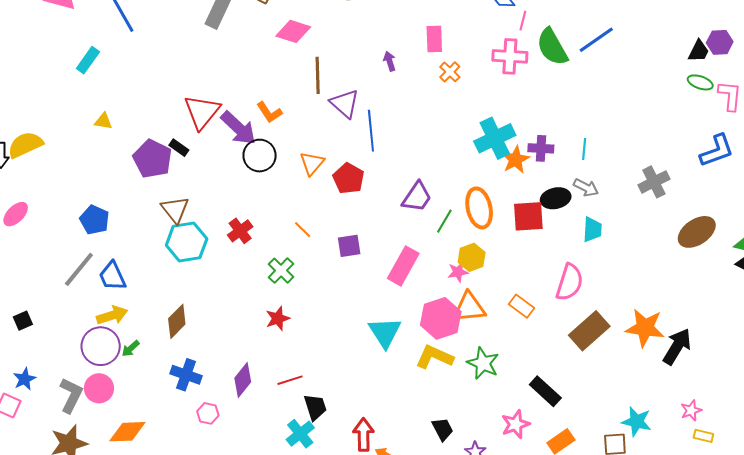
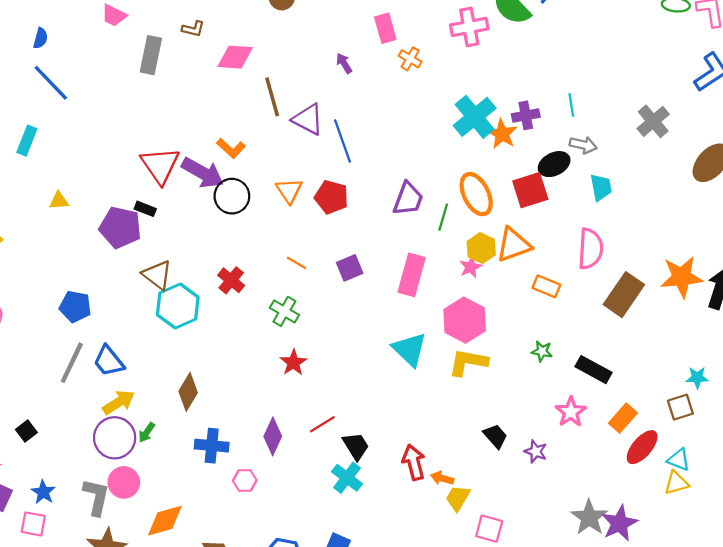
orange triangle: (469, 307) -> (514, 245), moved
green star: (483, 363) -> (542, 351), moved, size x0.6
cyan star: (637, 421) -> (697, 378), size x0.7

